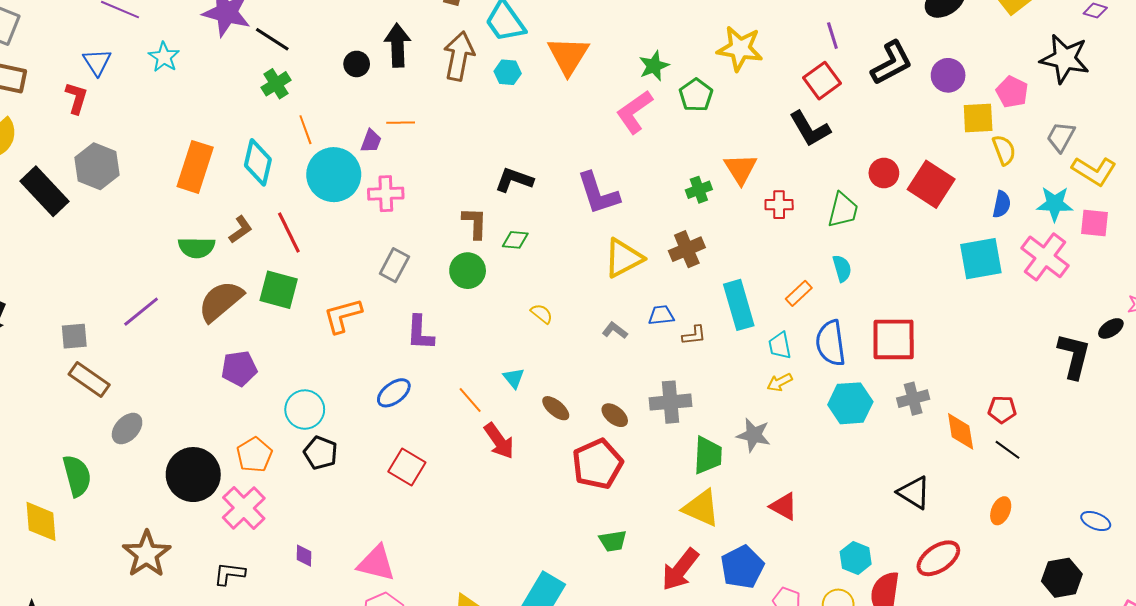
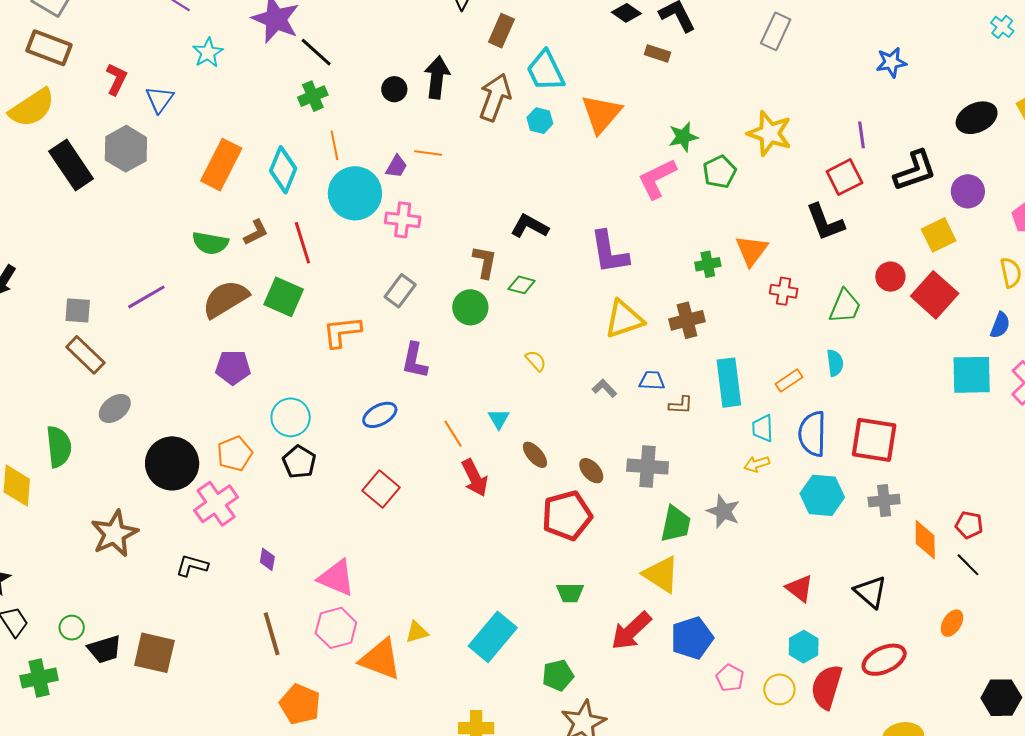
blue triangle: (97, 62) -> (159, 99), moved
yellow square: (978, 118) -> (939, 235), moved, turned -32
red triangle: (784, 506) -> (800, 588), moved

